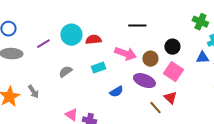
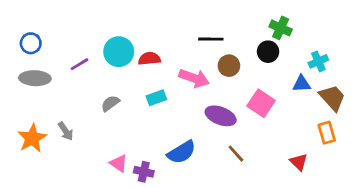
green cross: (200, 22) -> (281, 28), moved
black circle: (172, 47) -> (268, 52), moved
brown circle: (150, 59) -> (229, 66), moved
blue semicircle: (116, 92) -> (181, 152), moved, size x1.5
red triangle: (170, 98) -> (299, 162), moved

